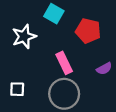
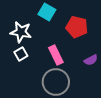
white star: (24, 37) -> (21, 32), turned 30
white square: (17, 89) -> (21, 54), moved, turned -32

